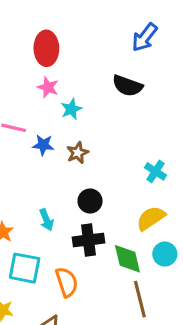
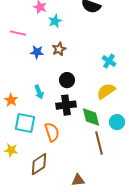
blue star: (43, 145) -> (37, 52), moved
cyan circle: (165, 254) -> (117, 122), moved

